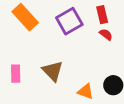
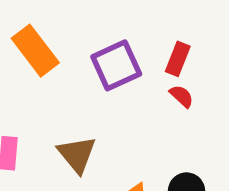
red rectangle: (102, 15) -> (178, 59), turned 30

